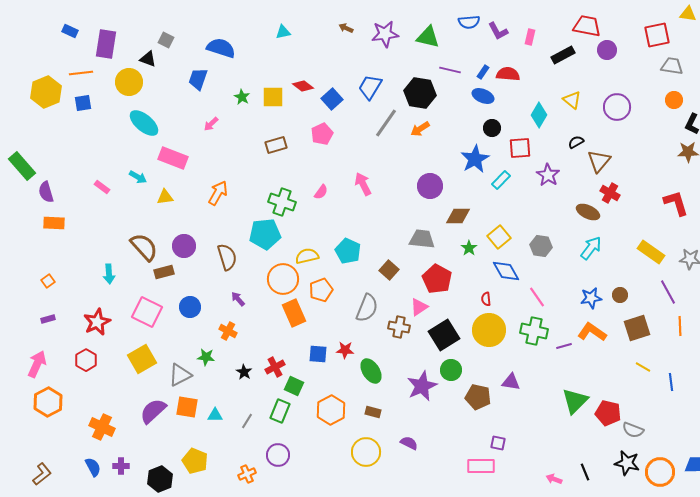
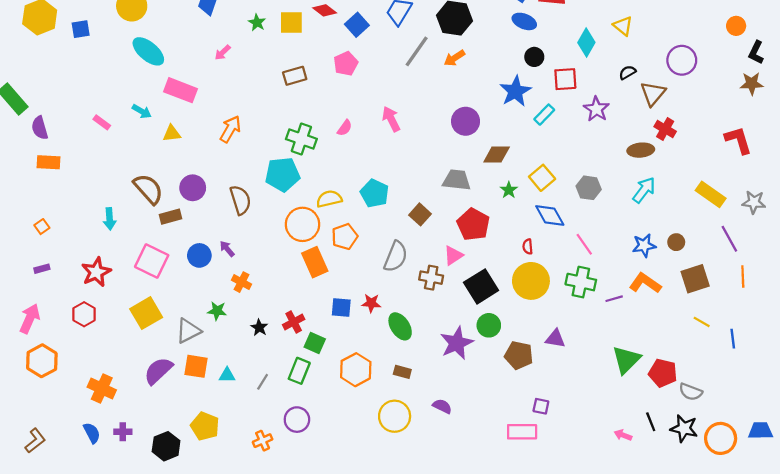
purple circle: (617, 107) -> (682, 60), moved
brown ellipse: (588, 212) -> (641, 150), turned -30
purple arrow: (238, 299) -> (227, 249), moved
black line: (585, 472) -> (651, 422), moved
pink arrow: (554, 479) -> (623, 435), moved

